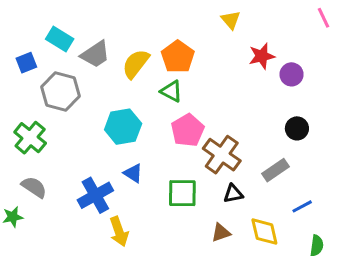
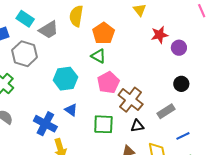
yellow semicircle: (136, 64) -> (76, 16), moved, turned -30
blue cross: (95, 195) -> (45, 124), turned -35

